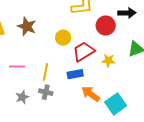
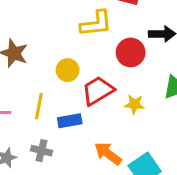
yellow line: (45, 72) -> (39, 106), moved
blue rectangle: (75, 74) -> (70, 121), moved

